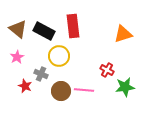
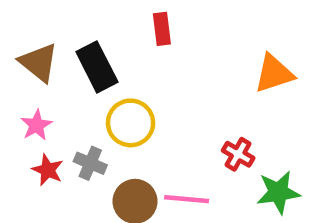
red rectangle: (73, 26) -> (162, 29), moved, size x0.6
black rectangle: (44, 31) -> (97, 67), turned 35
red star: (25, 86) -> (48, 170), moved

